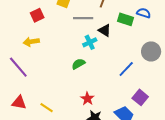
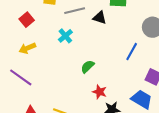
cyan cross: (90, 42) -> (65, 36), moved
green semicircle: (78, 64) -> (88, 67), moved

